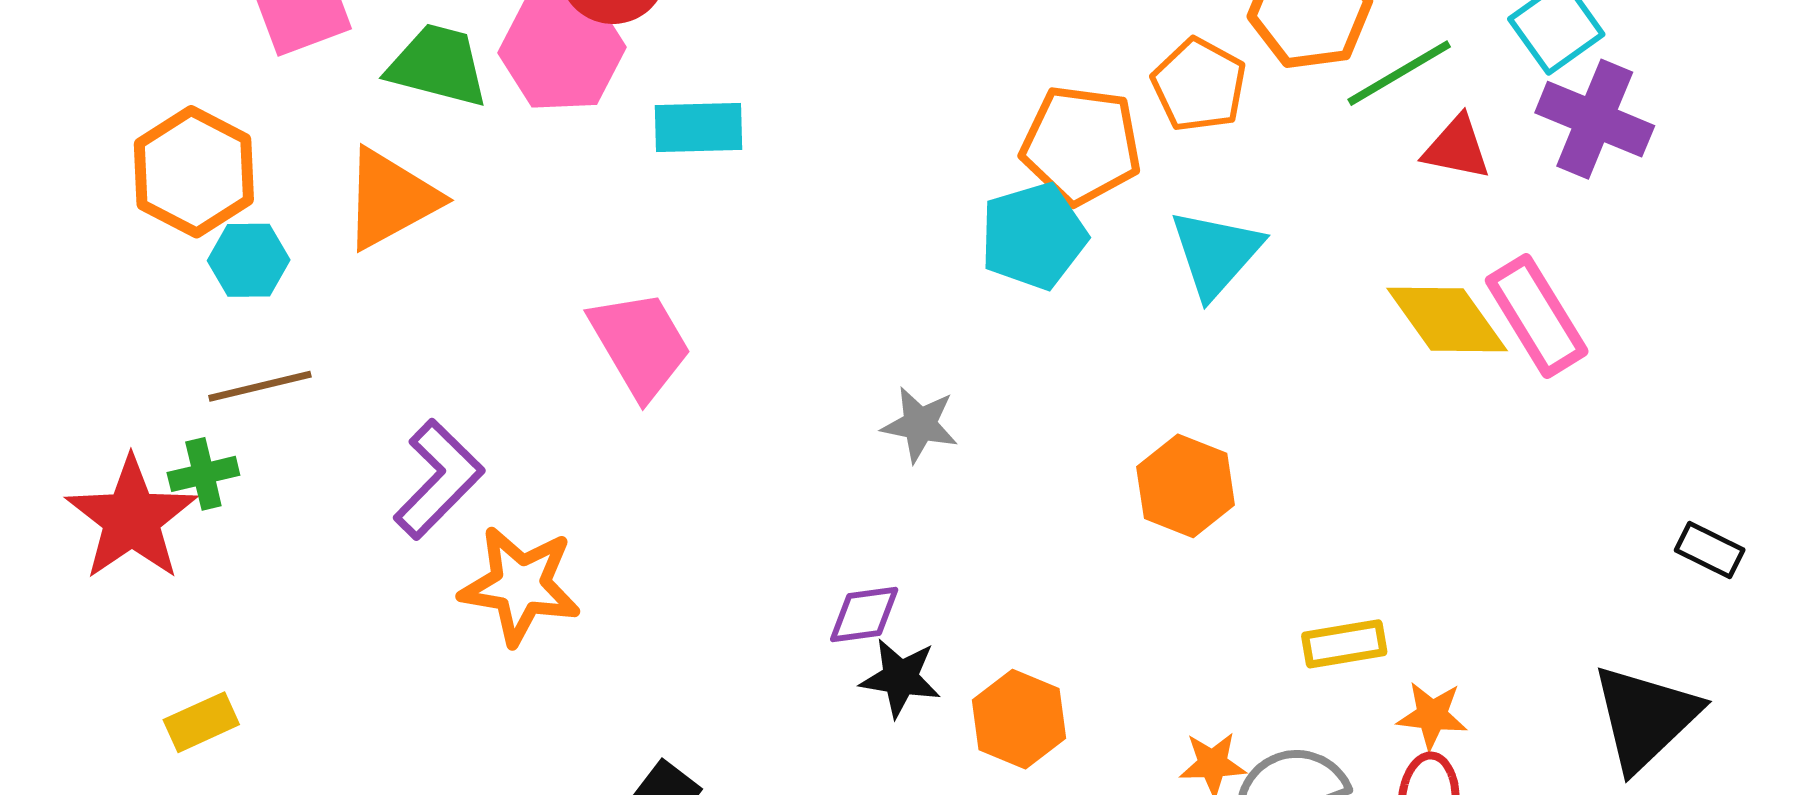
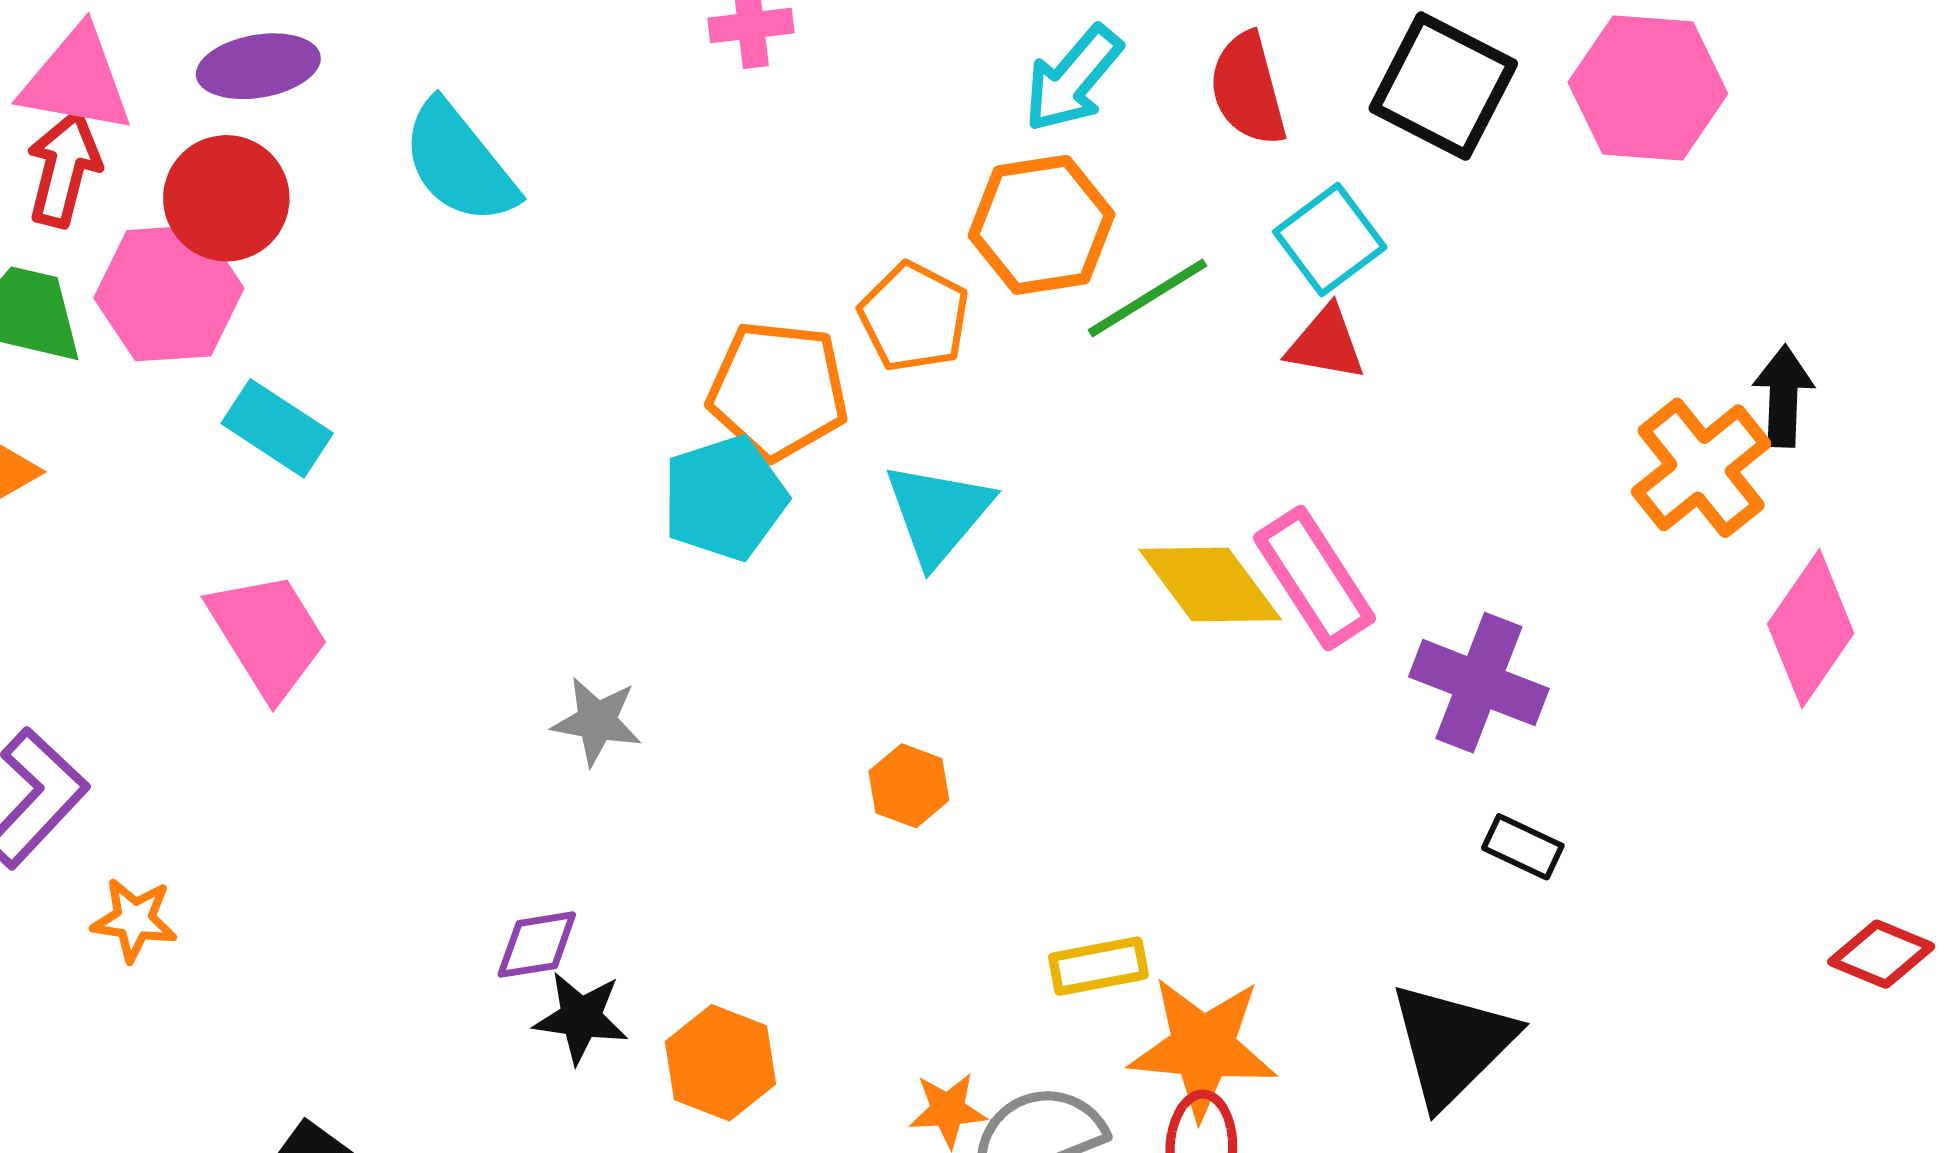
purple cross: (1595, 119) -> (1479, 683), moved
cyan rectangle: (699, 127) -> (277, 428), moved, turned 36
red triangle: (1457, 148) -> (1326, 343), moved
orange hexagon: (1186, 486) -> (909, 786), size x0.7
orange star: (520, 585) -> (134, 920), size x0.6
orange star: (1432, 715) -> (1203, 1047), size x1.8

